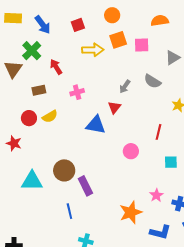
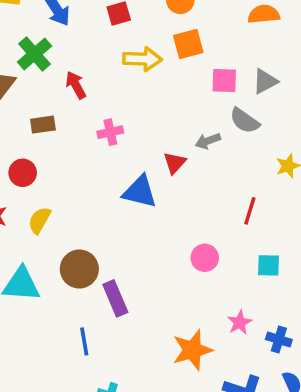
pink square: (142, 45) -> (224, 80), moved
gray triangle: (173, 58) -> (265, 81), moved
gray arrow: (125, 86) -> (208, 141), moved, turned 32
yellow semicircle: (50, 116) -> (39, 220), moved, turned 147
pink circle: (131, 151) -> (205, 258), moved

